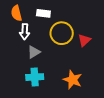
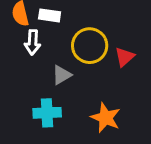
white rectangle: (43, 13) -> (50, 15), moved
gray triangle: (34, 52) -> (62, 75), moved

